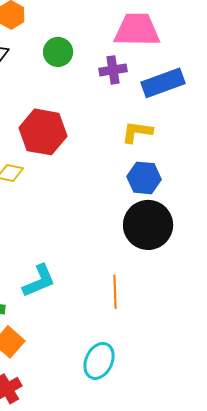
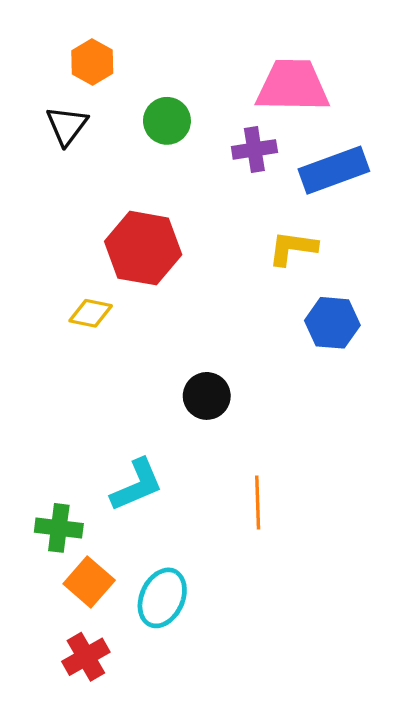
blue hexagon: (144, 178) -> (332, 323), moved
black circle: (148, 225) -> (207, 396), moved, size x0.6
cyan ellipse: (99, 361) -> (162, 598), moved

